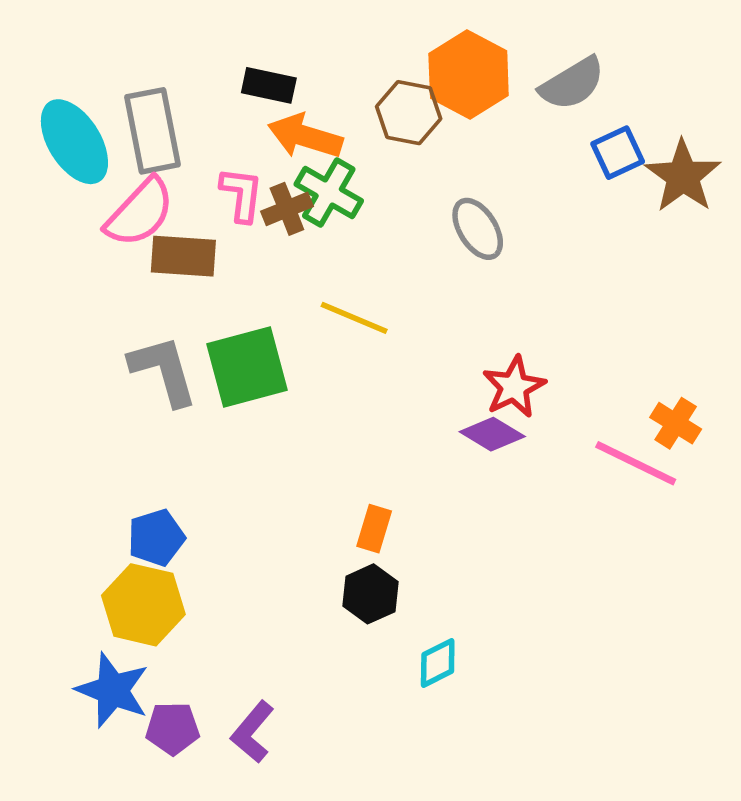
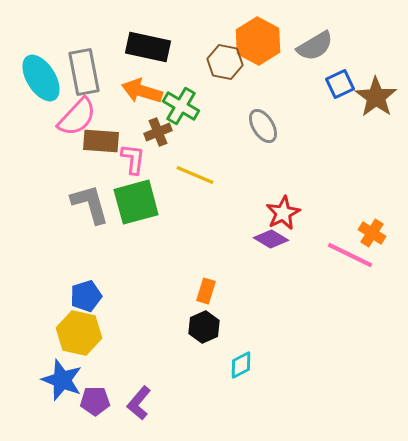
black rectangle: (269, 85) -> (148, 47), size x1.5
orange arrow: (305, 136) -> (142, 91), moved
pink L-shape: (242, 194) -> (133, 159), moved
brown cross: (287, 209) -> (158, 132), moved

